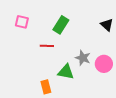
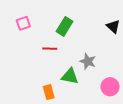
pink square: (22, 22) -> (23, 23), turned -32
pink circle: (104, 64) -> (110, 87), moved

